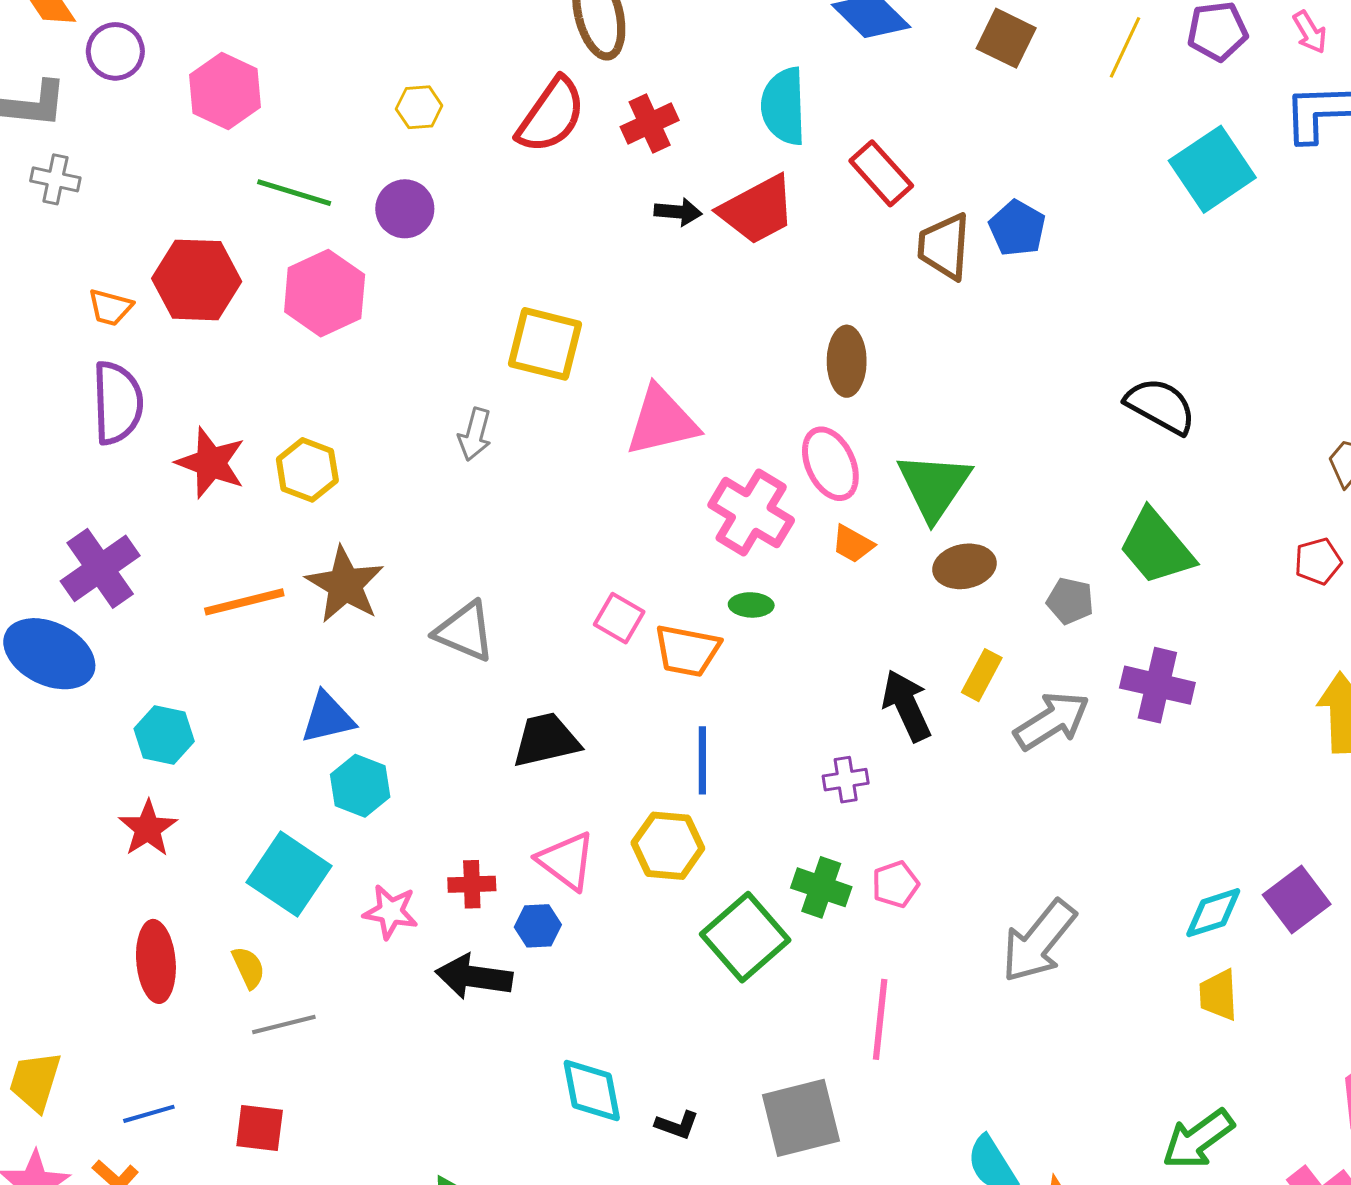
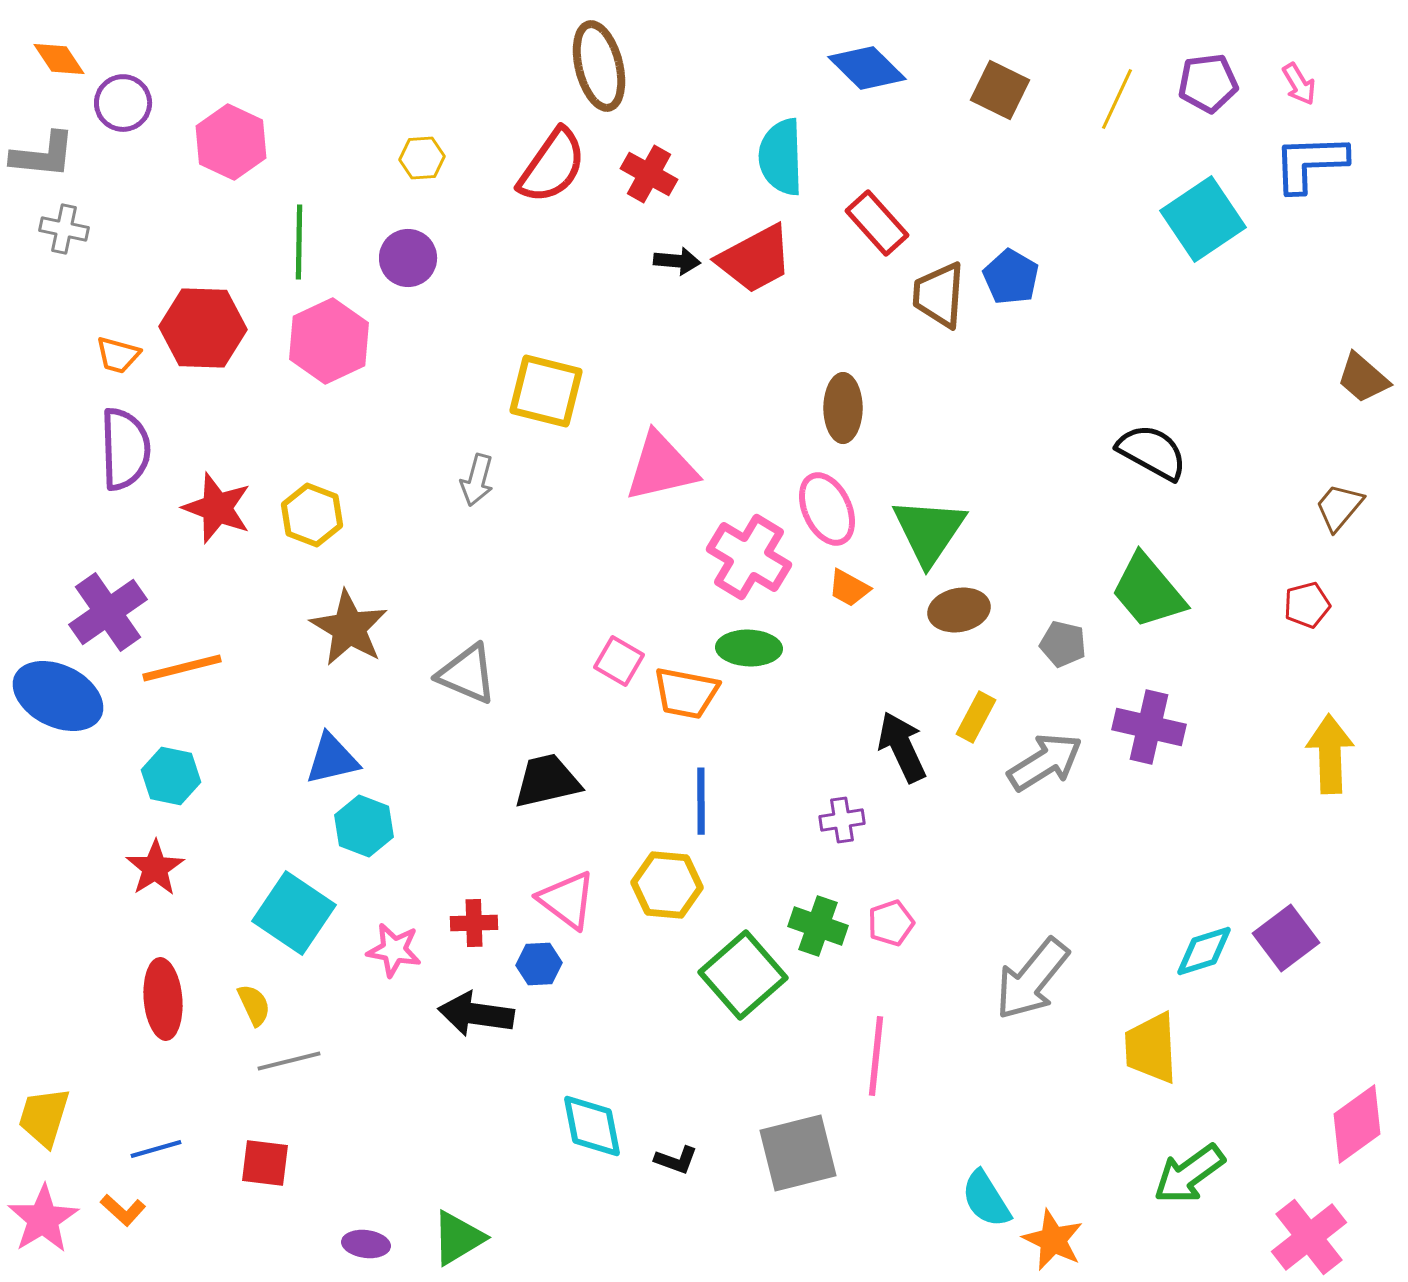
red cross: (650, 124) -> (649, 174), turned -36
green line: (294, 193) -> (299, 242), turned 74
orange line: (244, 602) -> (182, 668), moved
green ellipse: (751, 605) -> (749, 648), size x1.5
yellow trapezoid: (1218, 995) -> (1151, 1048), moved, size x1.4

